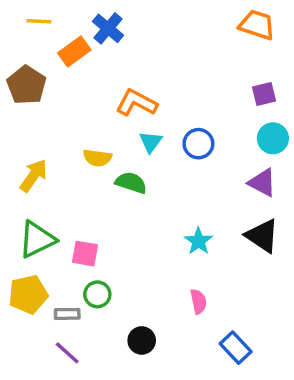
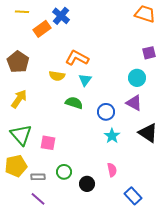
brown pentagon: (26, 85) -> (18, 62), moved
cyan circle: (273, 138) -> (137, 78), moved
blue circle: (198, 144) -> (106, 112), moved
yellow semicircle: (97, 158) -> (57, 76), moved
purple triangle: (262, 183) -> (134, 103), moved
green triangle: (37, 239) -> (21, 135), turned -45
green circle: (97, 294) -> (64, 172), moved
black circle: (142, 340) -> (87, 184), moved

